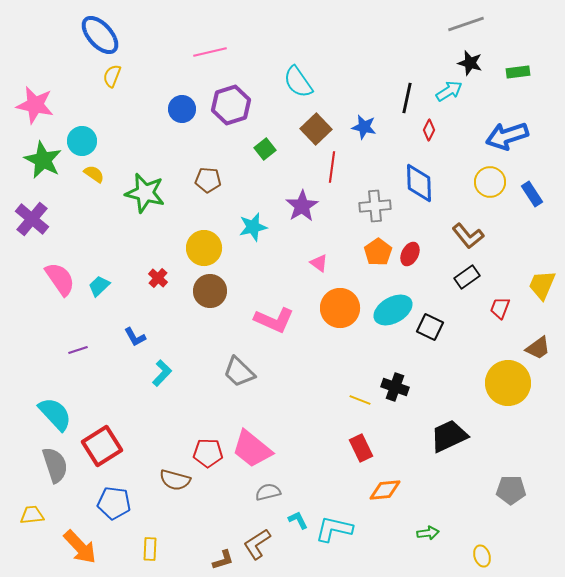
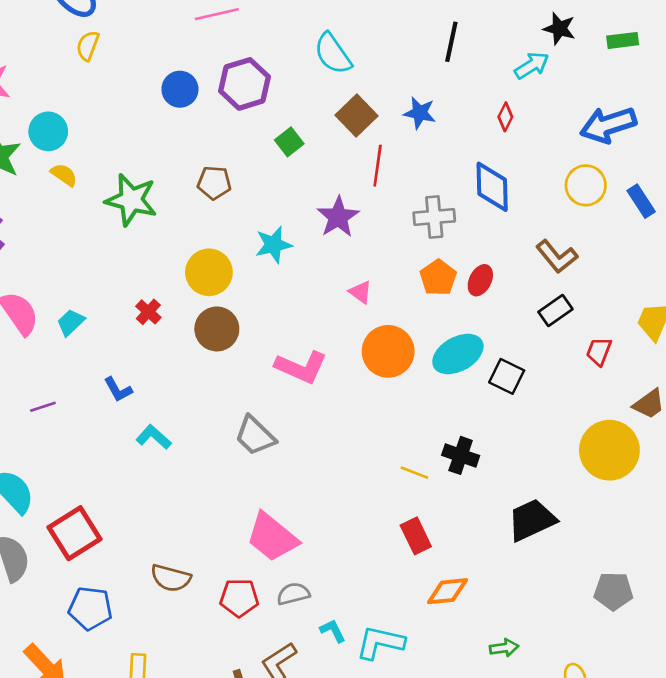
black line: (407, 98) -> (451, 42), moved
cyan L-shape: (162, 373) -> (154, 437), turned -92
red pentagon: (208, 453) -> (239, 598), moved

